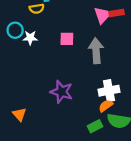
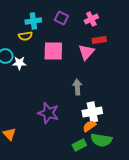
pink triangle: (103, 15) -> (86, 52), moved
pink square: (67, 39) -> (53, 51), moved, size x1.5
gray arrow: (96, 51) -> (77, 87), moved, size x0.7

